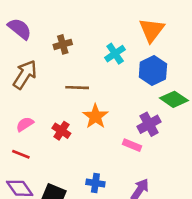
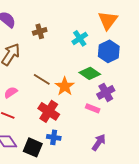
brown line: (77, 88) -> (42, 79), moved, turned 30
green diamond: (174, 99) -> (90, 73), moved
red cross: (61, 131) -> (49, 111), moved, size x1.5
blue cross: (95, 183) -> (54, 137), moved

